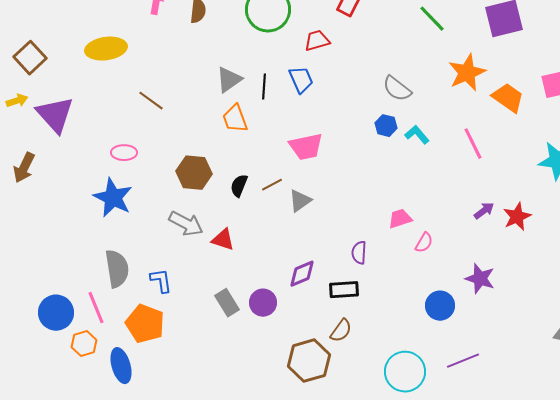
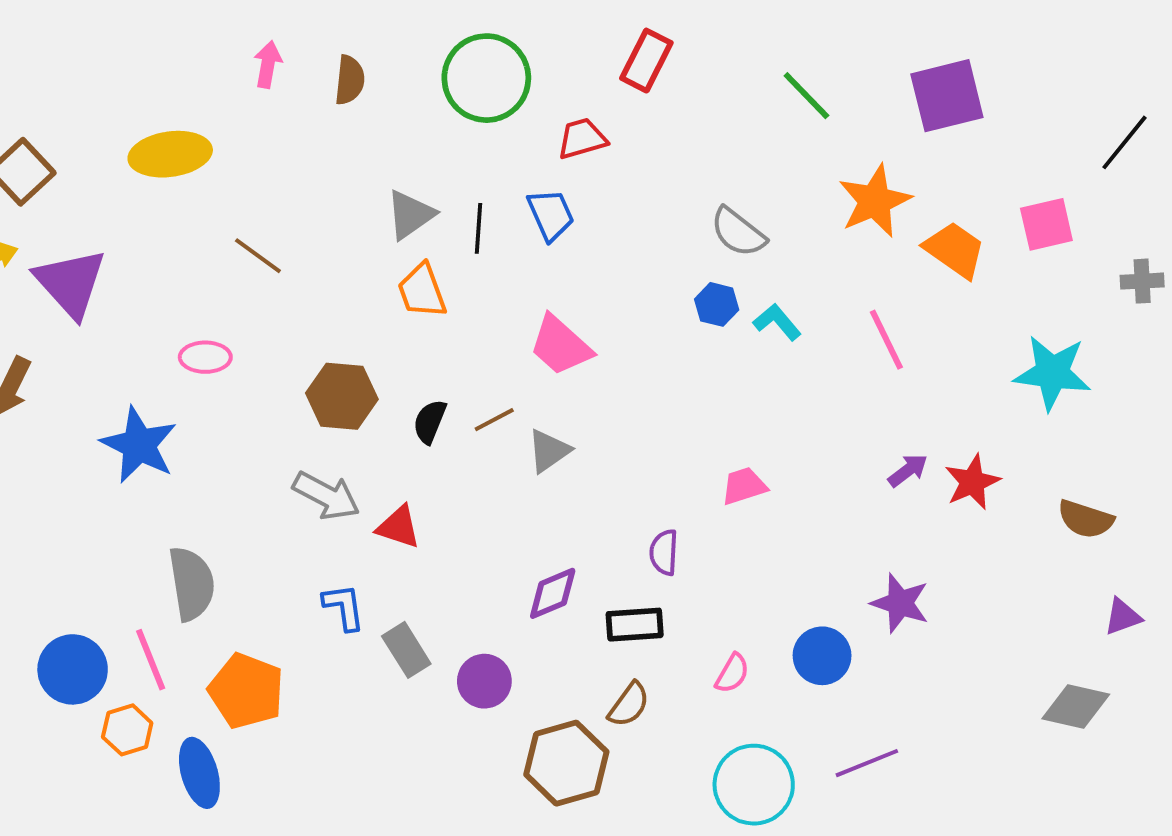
pink trapezoid: (306, 147) -> (560, 345), turned 54
blue star: (113, 198) -> (139, 445), moved
pink semicircle: (424, 243) -> (732, 673), moved
blue L-shape: (161, 281) -> (344, 607), moved
purple circle: (263, 303) -> (484, 681), moved

